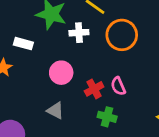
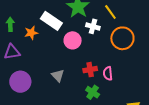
white rectangle: (23, 44) -> (51, 21), size x1.5
pink circle: (61, 73) -> (73, 40), moved

